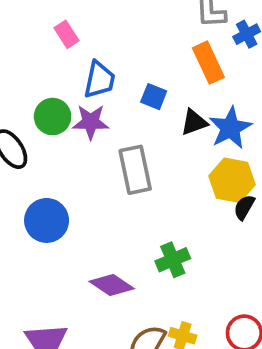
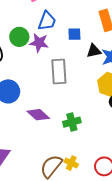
blue square: (154, 97) -> (74, 34), turned -32
purple diamond: (112, 285) -> (38, 115), moved

